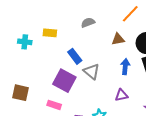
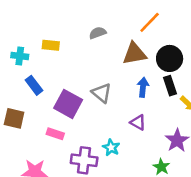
brown triangle: (118, 39) -> (134, 54), size x1.5
blue rectangle: (75, 56) -> (34, 85), moved
purple triangle: (121, 95) -> (138, 122), turned 40

